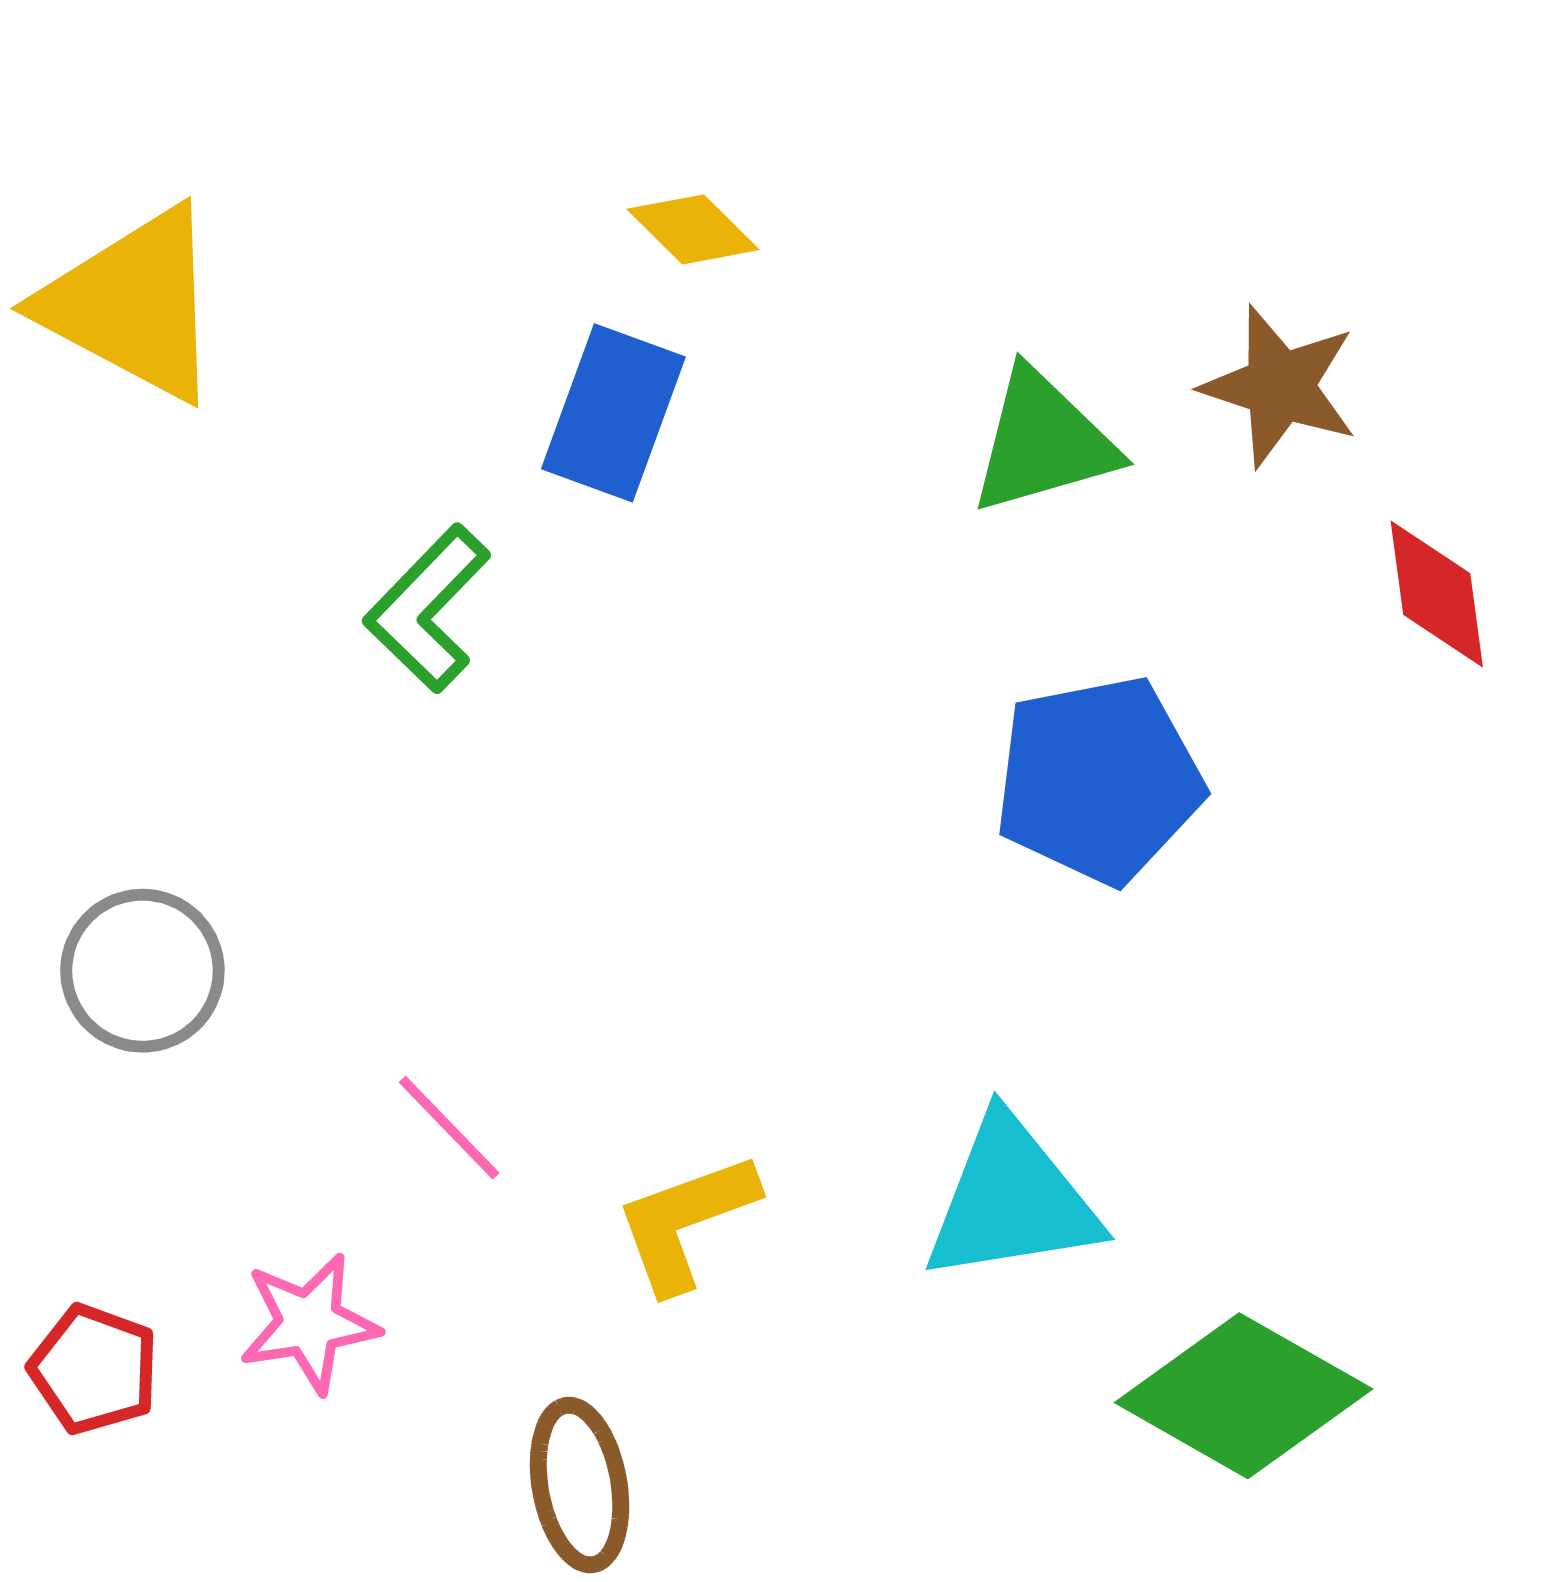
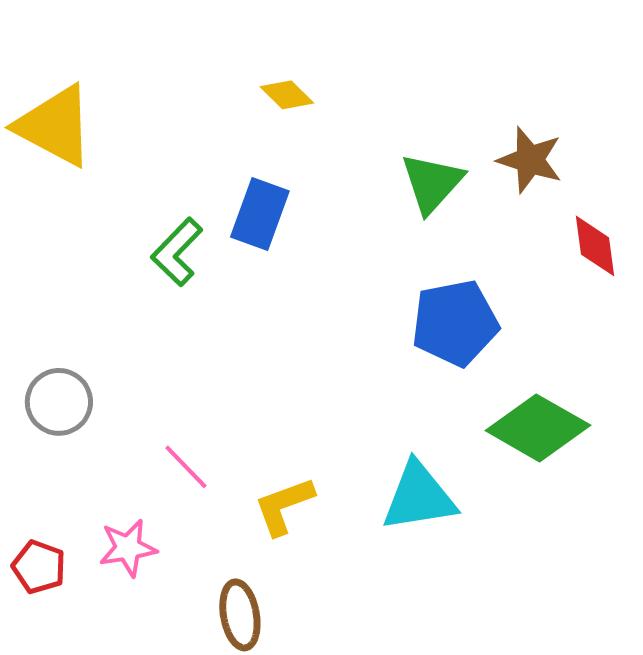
blue rectangle: (613, 413) -> (260, 214), moved
green triangle: (1043, 442) -> (432, 183), turned -32
green diamond: (1244, 1396) -> (538, 428), moved

